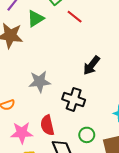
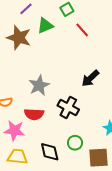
gray star: (40, 82) -> (39, 85), turned -30
red semicircle: (47, 125) -> (34, 114), moved, turned -84

